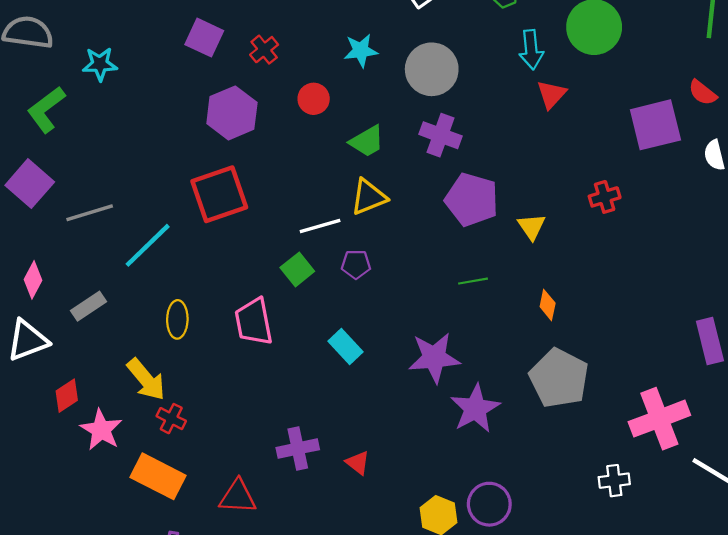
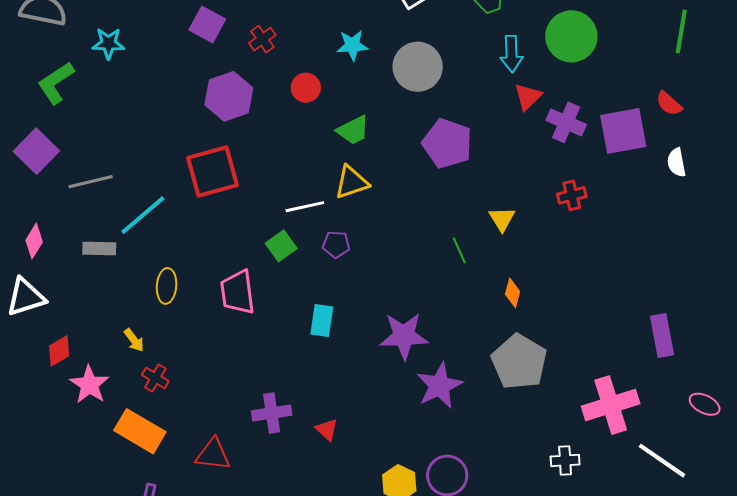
purple cross: (441, 135) -> (566, 122), moved
purple pentagon: (472, 200) -> (447, 143), moved
green line: (473, 281) -> (459, 250), moved, turned 72
gray rectangle: (88, 306) -> (99, 249), moved, turned 32
cyan rectangle: (345, 347) -> (322, 321), turned 48
yellow arrow: (146, 379) -> (134, 340), size x0.6

